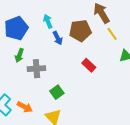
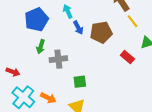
brown pentagon: (80, 31) -> (101, 32), moved
red rectangle: (89, 65) -> (127, 57), moved
green square: (57, 92) -> (80, 82), turned 32

